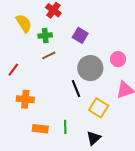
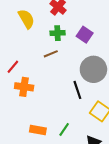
green cross: (45, 36) -> (58, 33), moved
orange cross: (25, 99) -> (24, 87), moved
green line: (65, 127) -> (64, 129), turned 32

